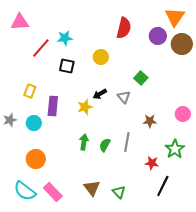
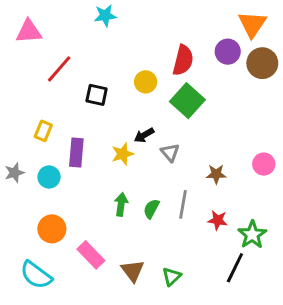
red semicircle: (124, 28) -> (183, 60), moved
cyan star: (65, 38) -> (105, 16), moved
green square: (141, 78) -> (187, 101), moved, size x1.6
gray triangle: (124, 97) -> (170, 152), moved
green star: (175, 149) -> (252, 235), moved
red star: (152, 163) -> (218, 220), moved
pink rectangle: (53, 192) -> (91, 255), moved
green triangle: (119, 192) -> (172, 276), turned 32

